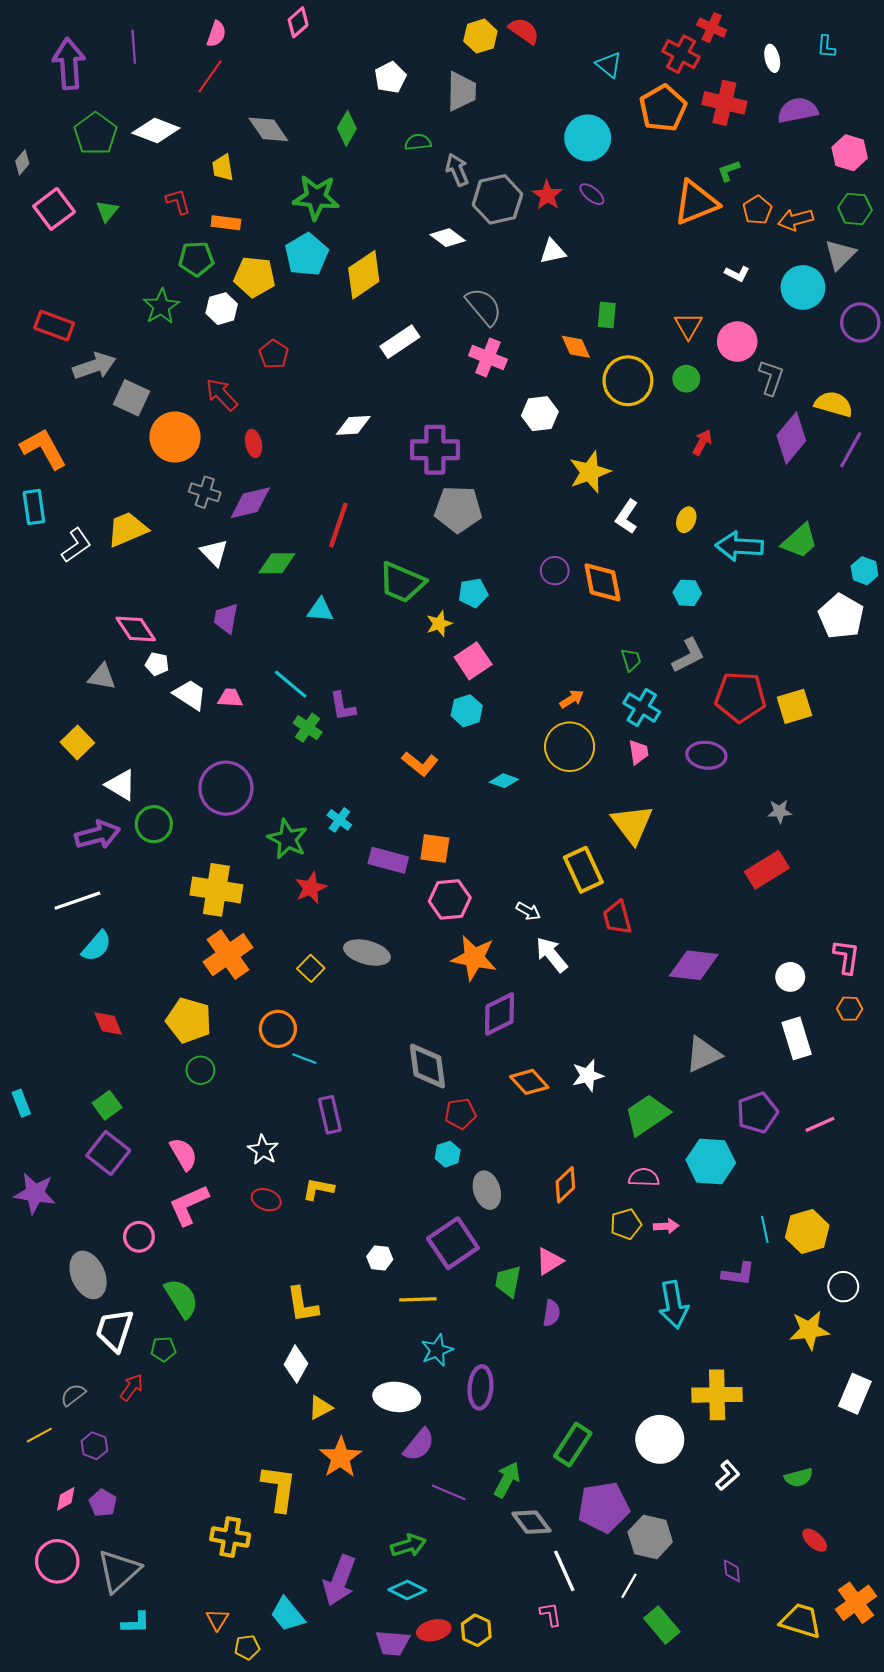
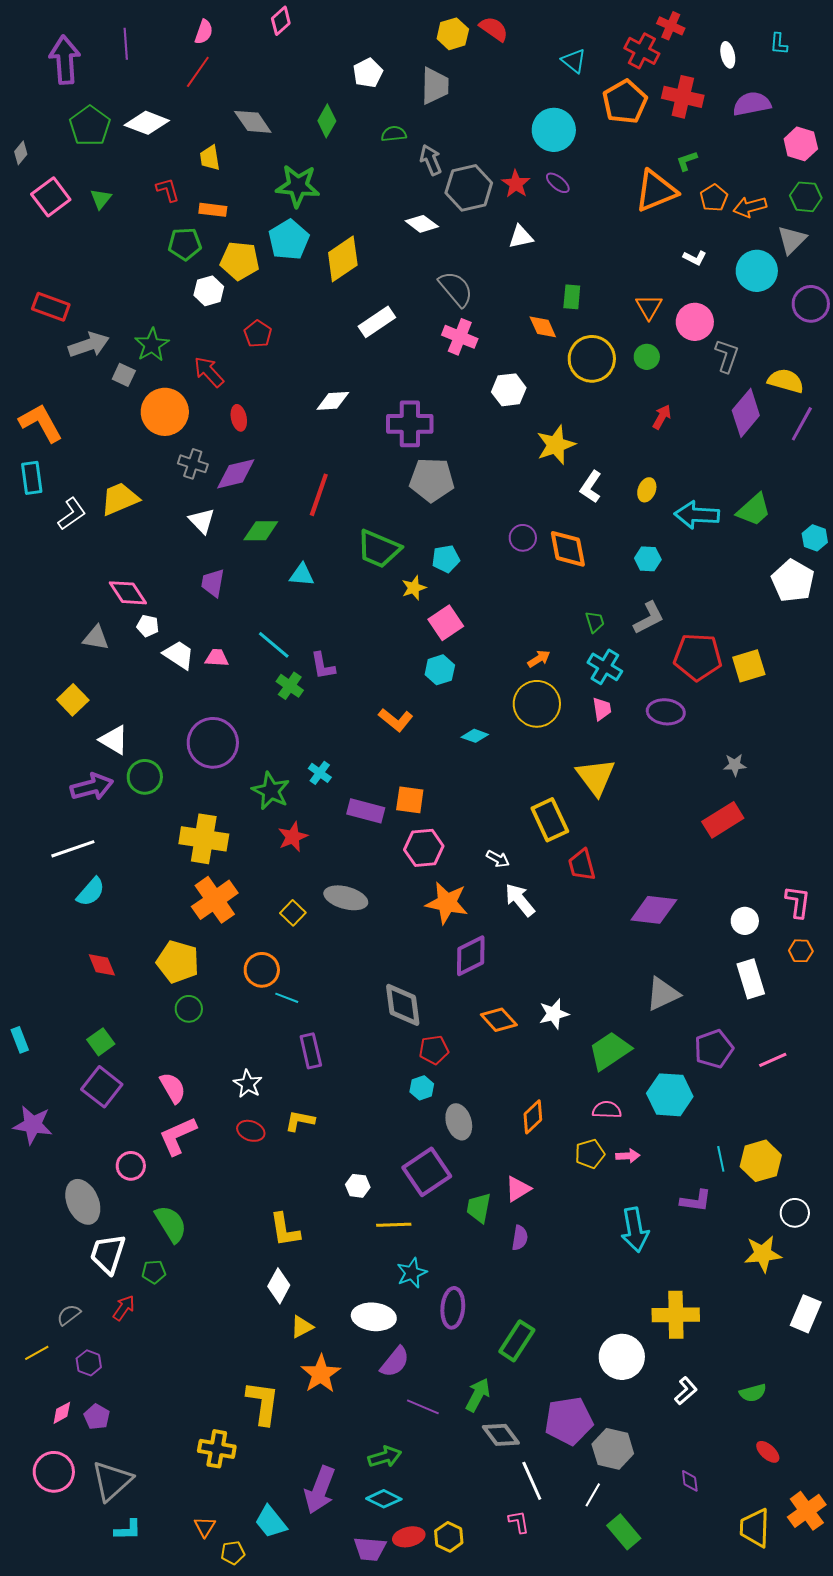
green star: (161, 307) -> (152, 345), moved
gray square: (132, 398) -> (124, 375), size x0.7
green rectangle: (573, 1445) -> (517, 1341), moved
yellow trapezoid: (801, 1621) -> (755, 1528), turned -105

